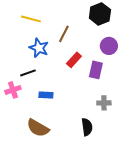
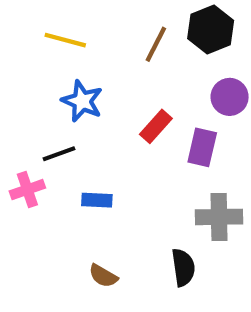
brown line: (64, 34) -> (156, 44), moved
gray cross: (104, 103) -> (219, 217), size x1.5
brown semicircle: (38, 128) -> (103, 276), moved, size x0.6

